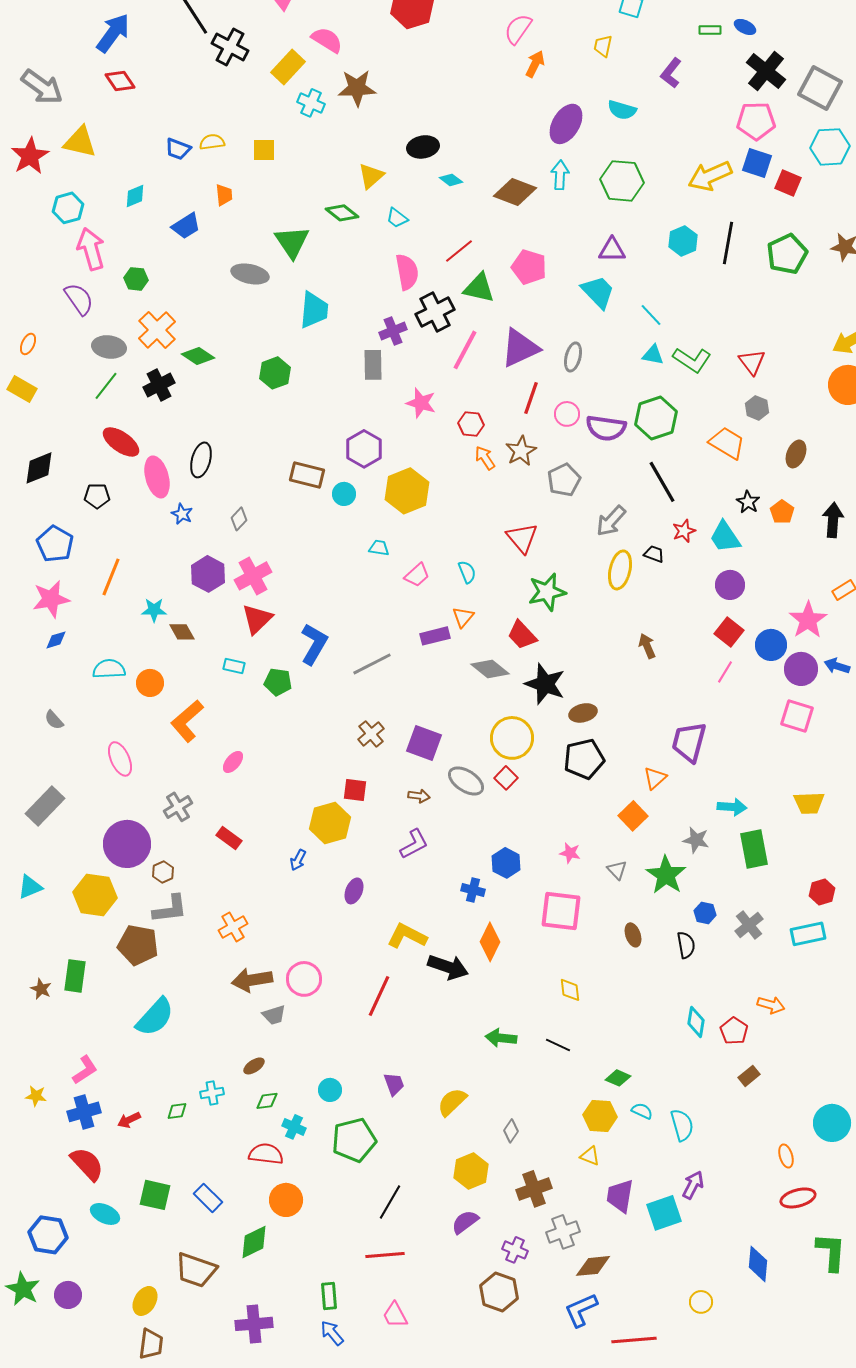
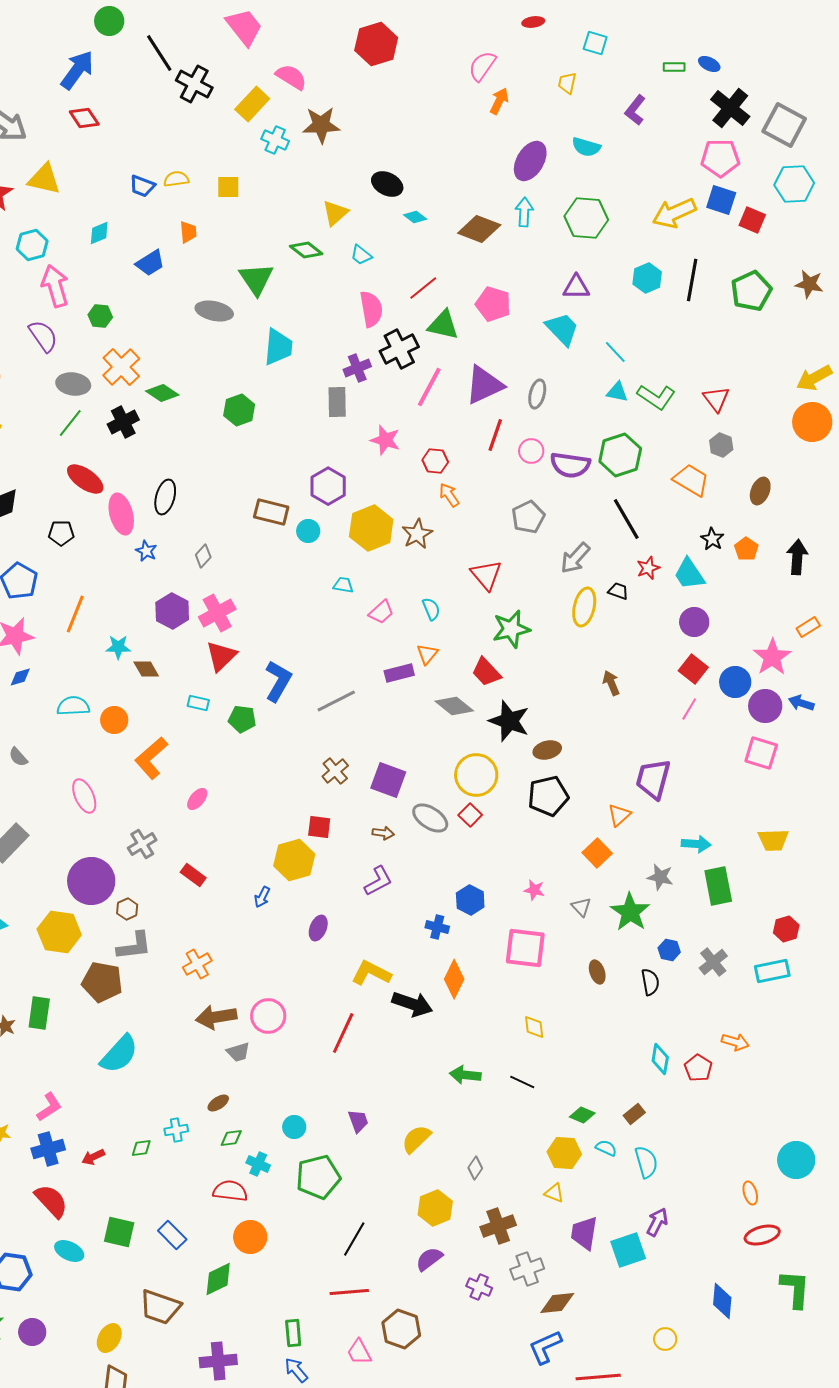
black ellipse: (423, 147) -> (387, 184), turned 36
brown star: (521, 451) -> (417, 534), moved
brown rectangle: (749, 1076) -> (634, 1114), moved
brown hexagon: (499, 1292) -> (401, 1329), moved

